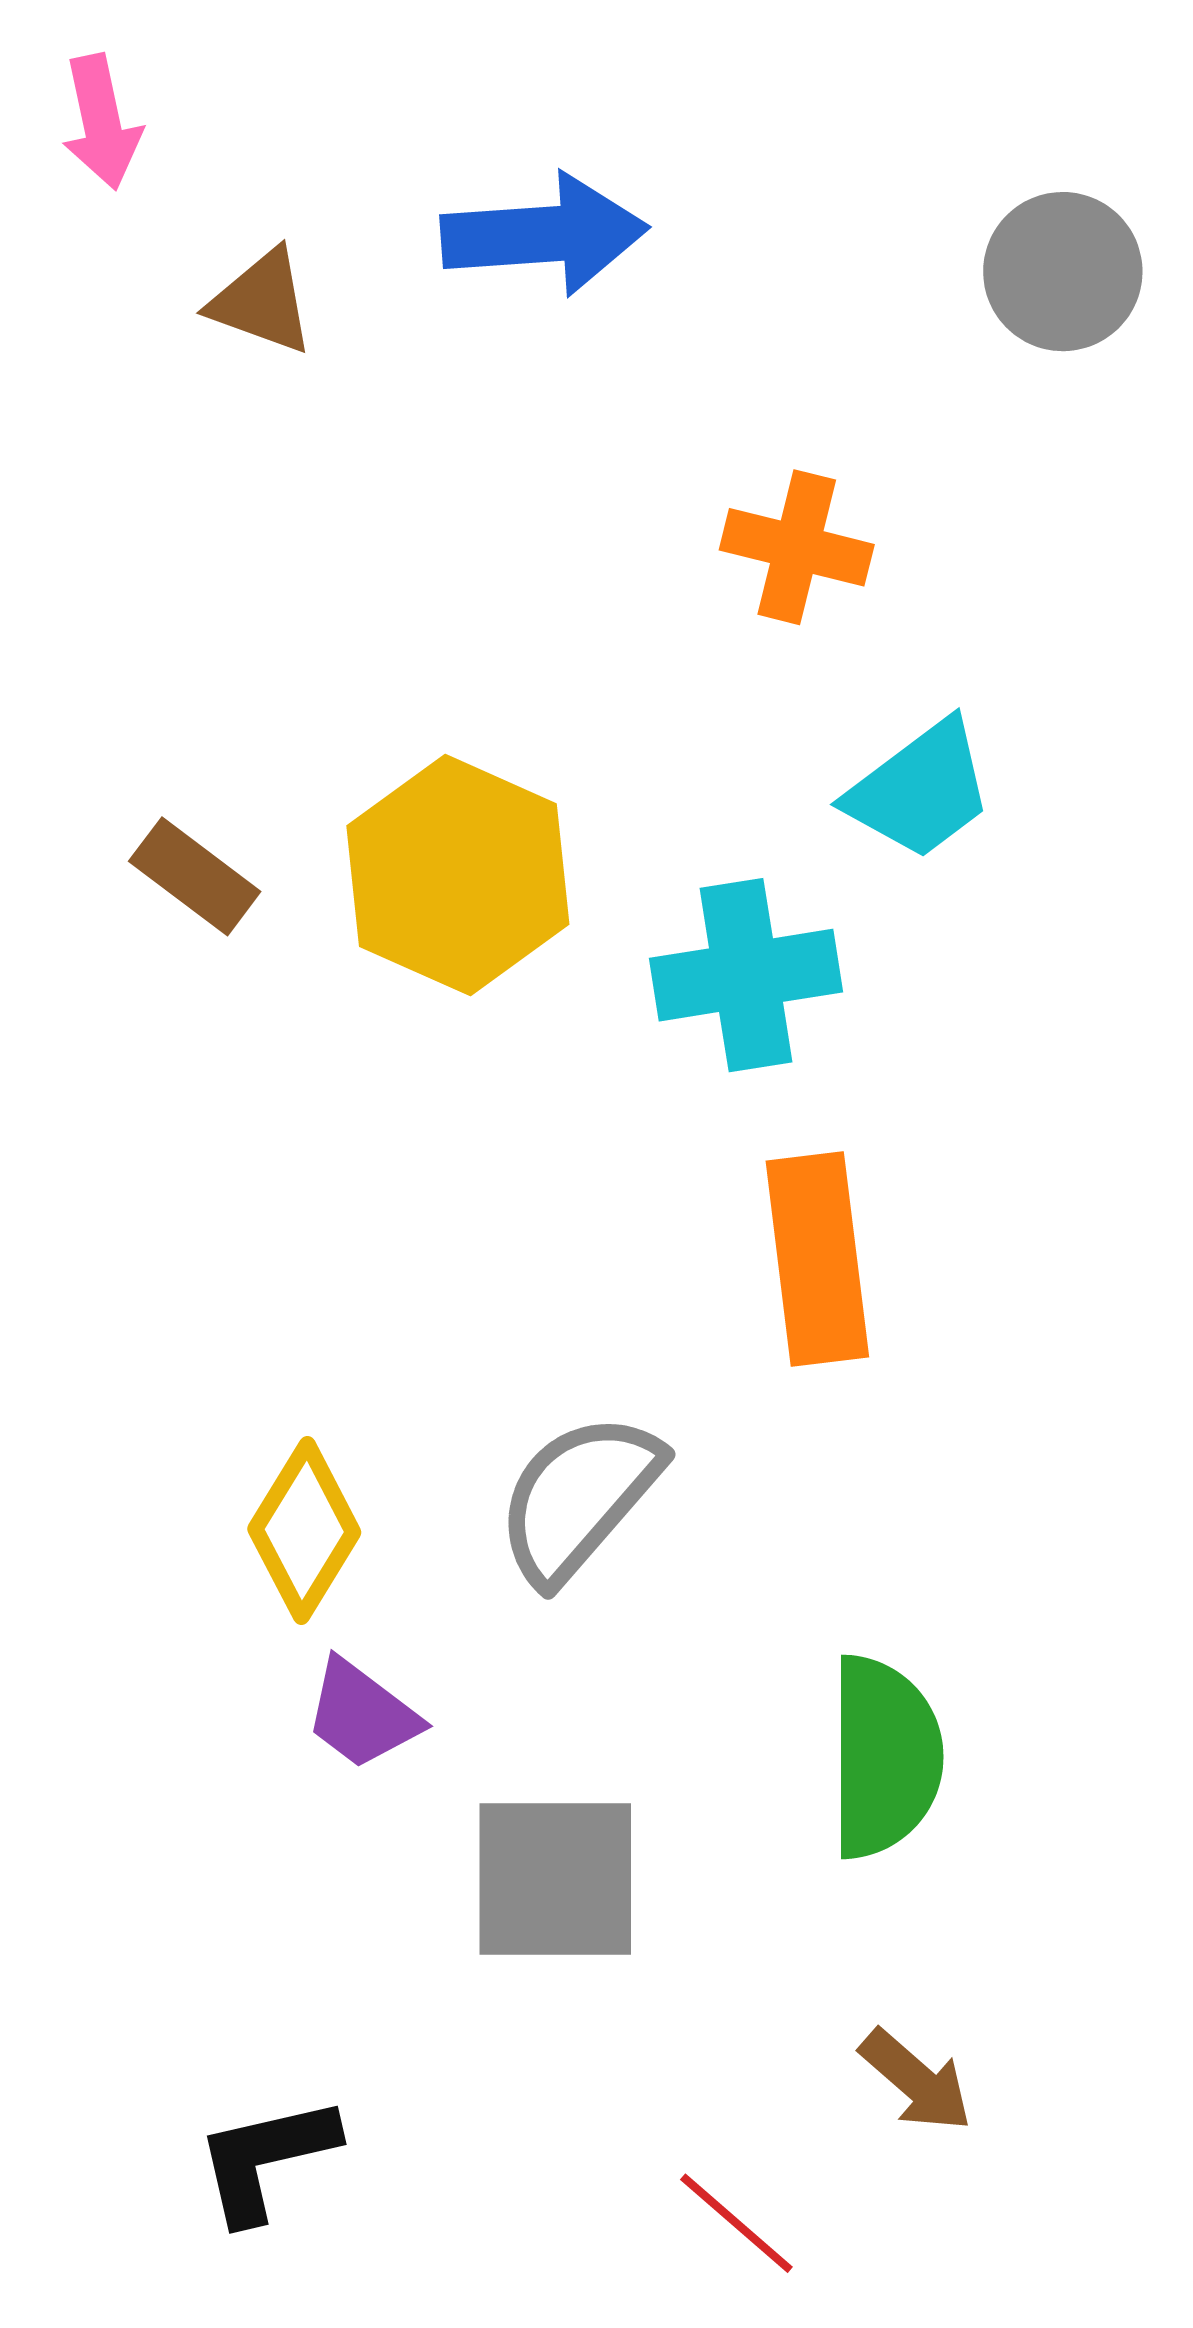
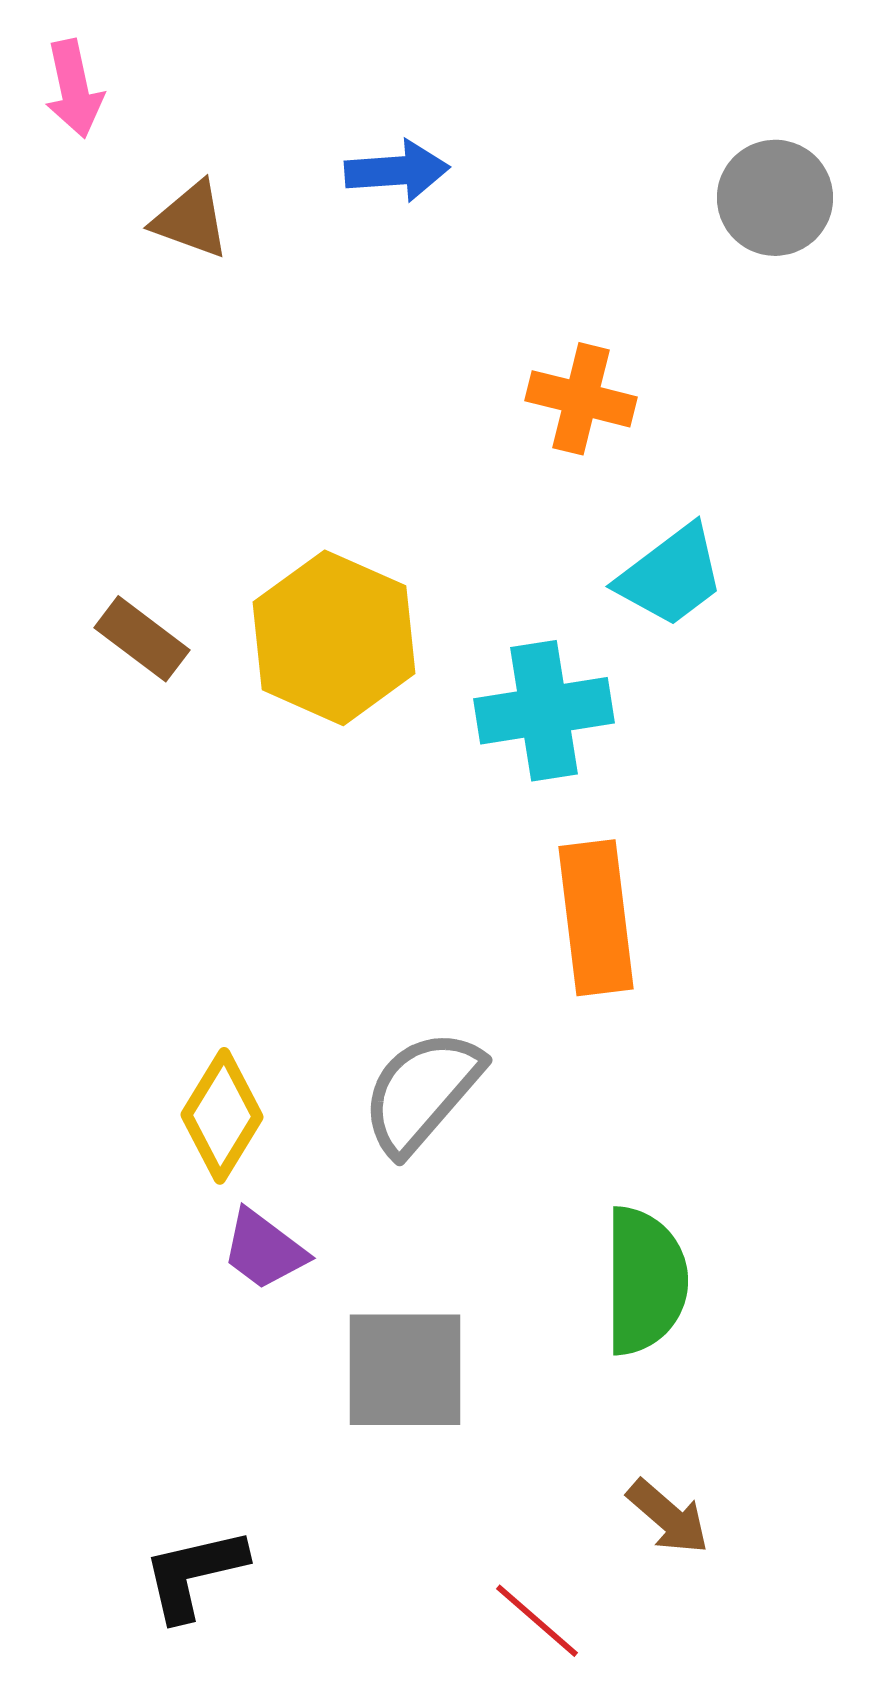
blue arrow: (544, 235) -> (397, 171), size x0.7

